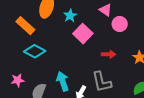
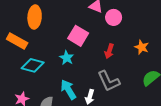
cyan star: (70, 16) -> (67, 58), moved
red arrow: (109, 54) -> (109, 51), turned 120

